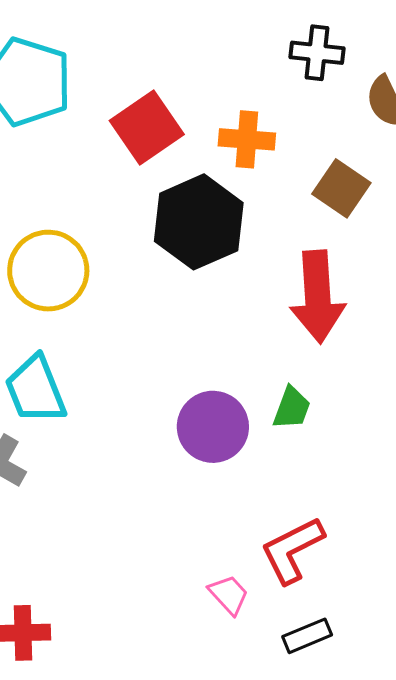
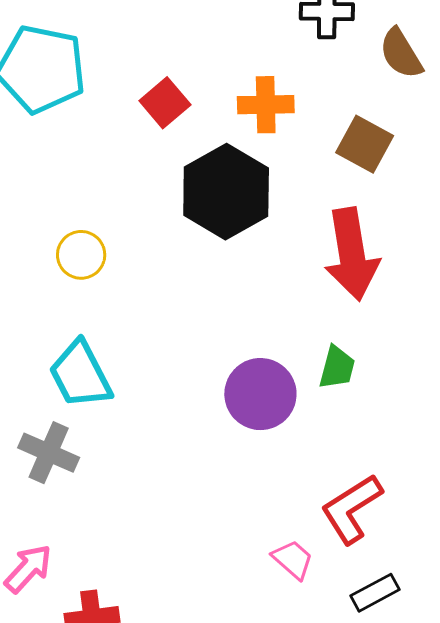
red square: (147, 127) -> (165, 103), size x0.7
yellow circle: (48, 271) -> (81, 255), size x0.6

